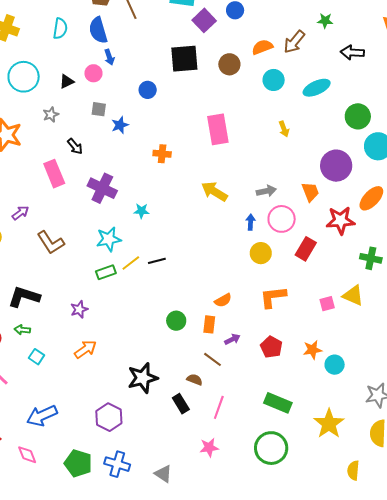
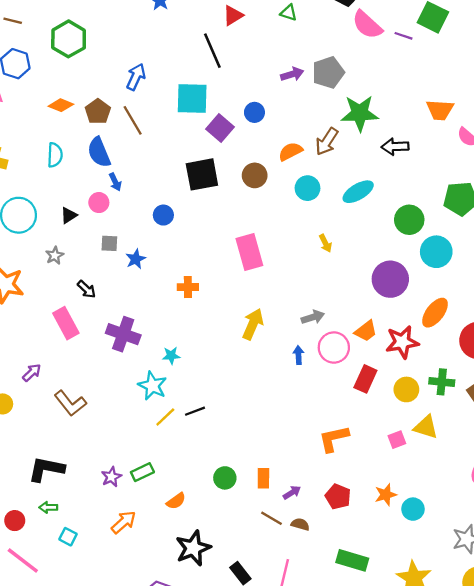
green star: (325, 21) -> (360, 113), size x2.0
yellow arrow: (214, 191) -> (253, 324), turned 88
orange trapezoid: (310, 192) -> (366, 331), moved, turned 80
cyan star: (109, 239) -> (152, 386), moved, turned -30
yellow circle: (261, 253) -> (406, 389), moved
green rectangle: (106, 272) -> (142, 472), moved
orange semicircle: (223, 300) -> (176, 501), moved
brown semicircle: (195, 380) -> (300, 524), moved

